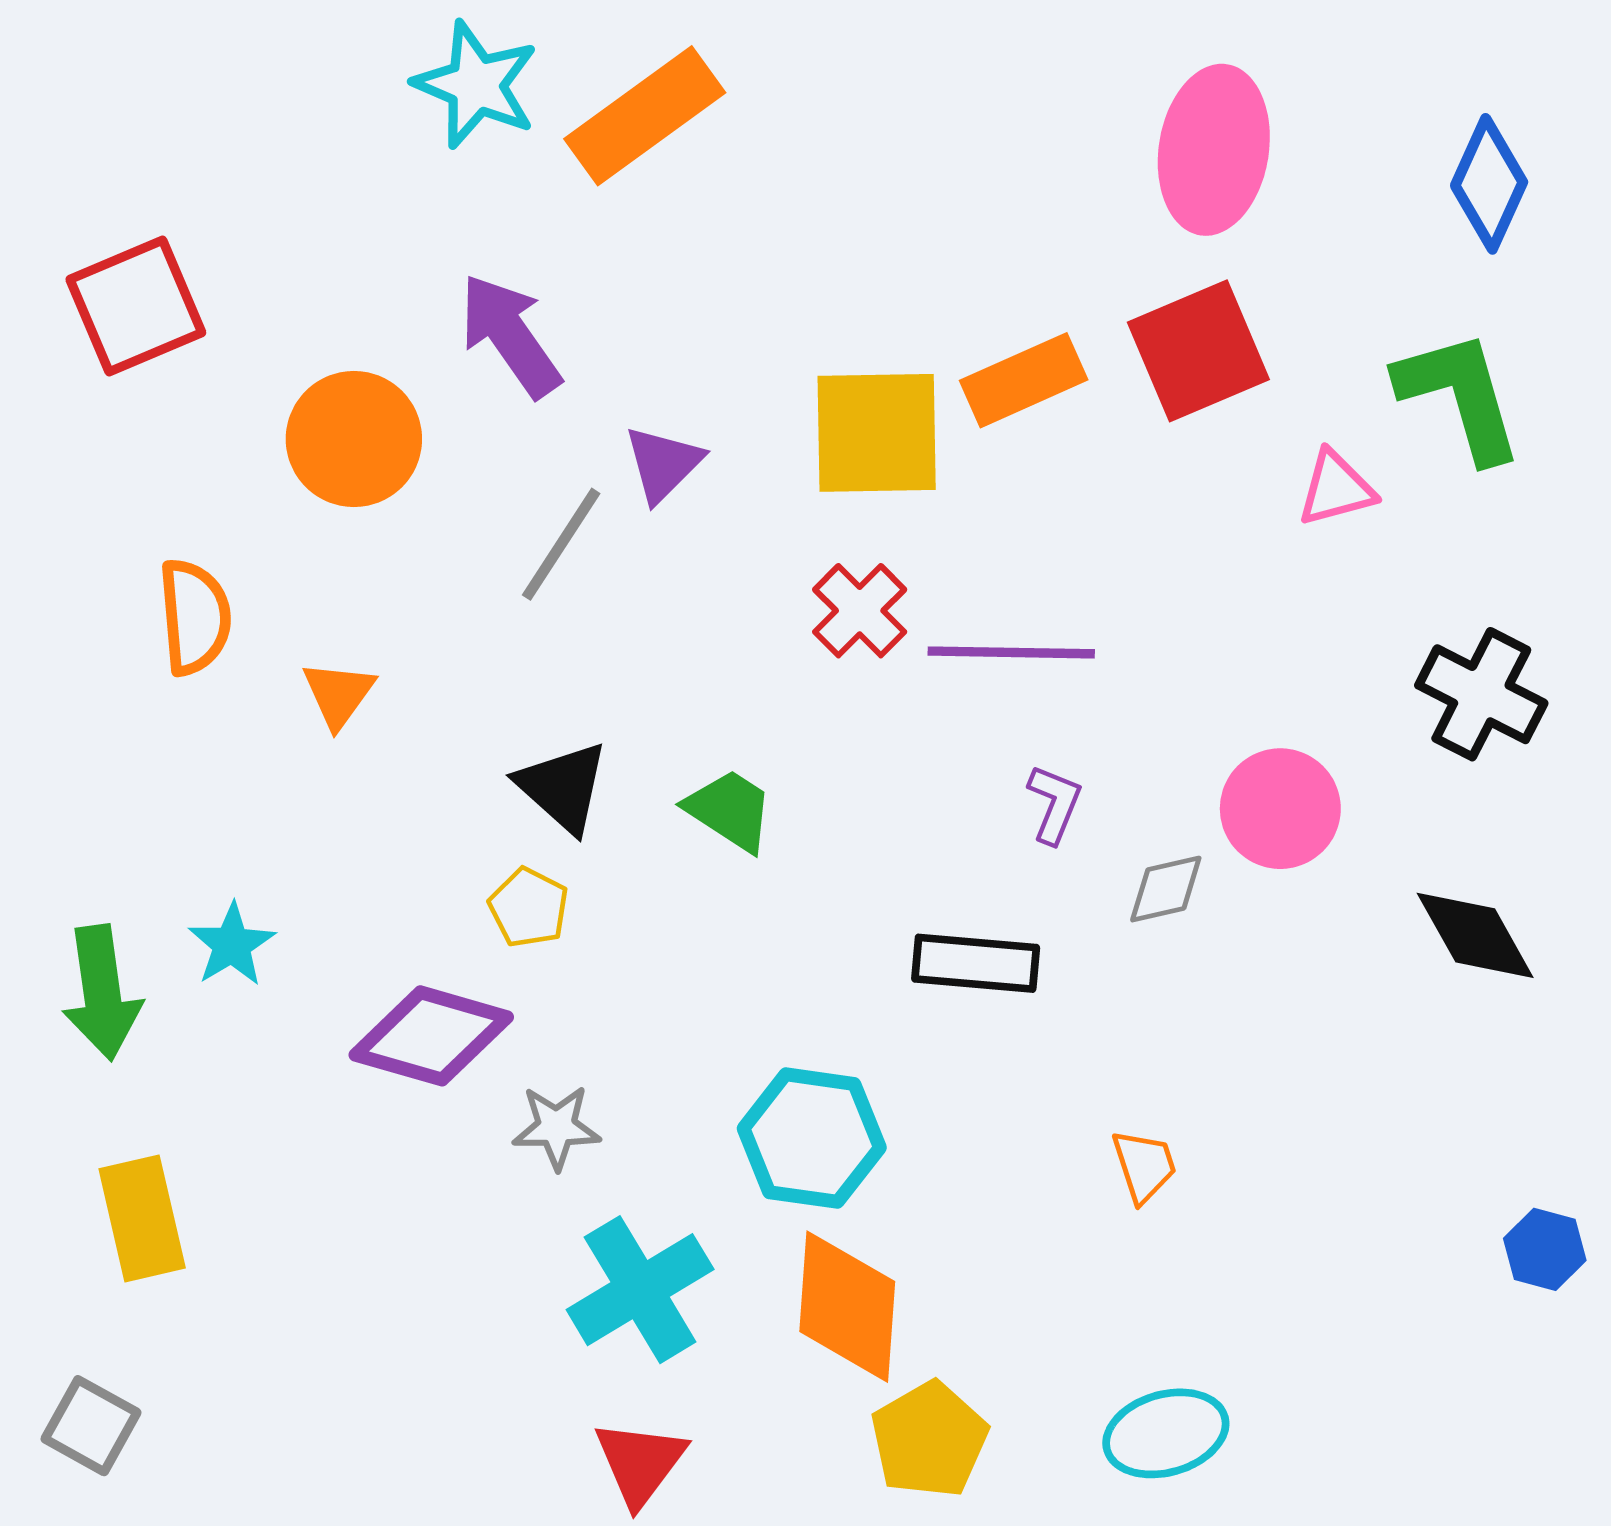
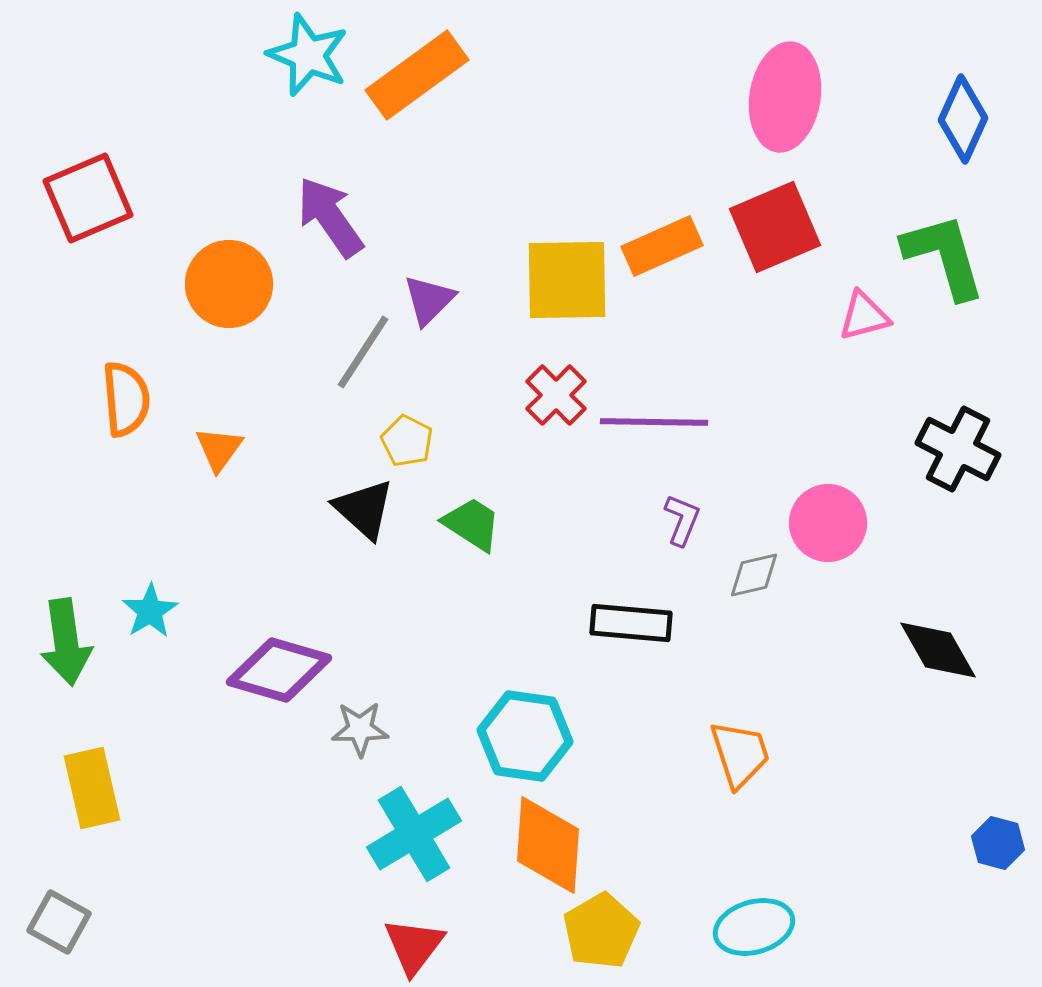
yellow pentagon: (529, 908) -> (407, 441), moved
black diamond: (1475, 935) -> (938, 650), moved
orange trapezoid: (1144, 1166) -> (740, 754), size x1.4
blue hexagon: (1545, 1249) -> (998, 843), moved

